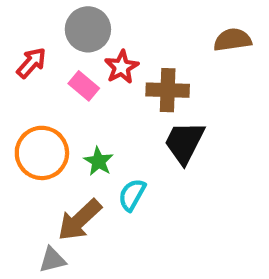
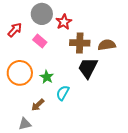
brown semicircle: (233, 40) -> (107, 45), moved
red star: (121, 67) -> (64, 22), moved
brown arrow: (80, 220) -> (38, 105), size x0.6

